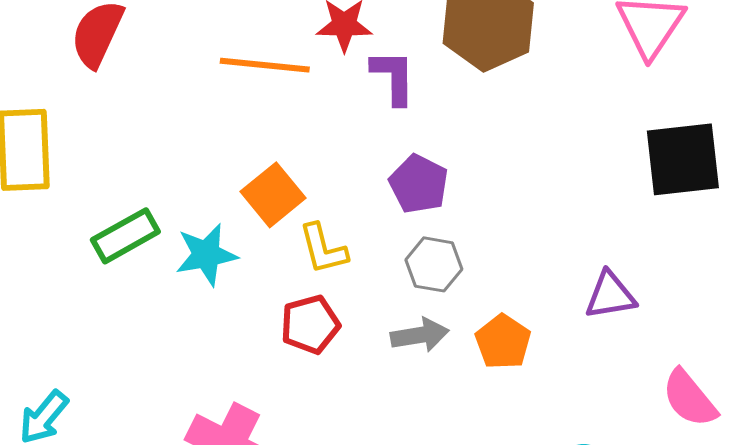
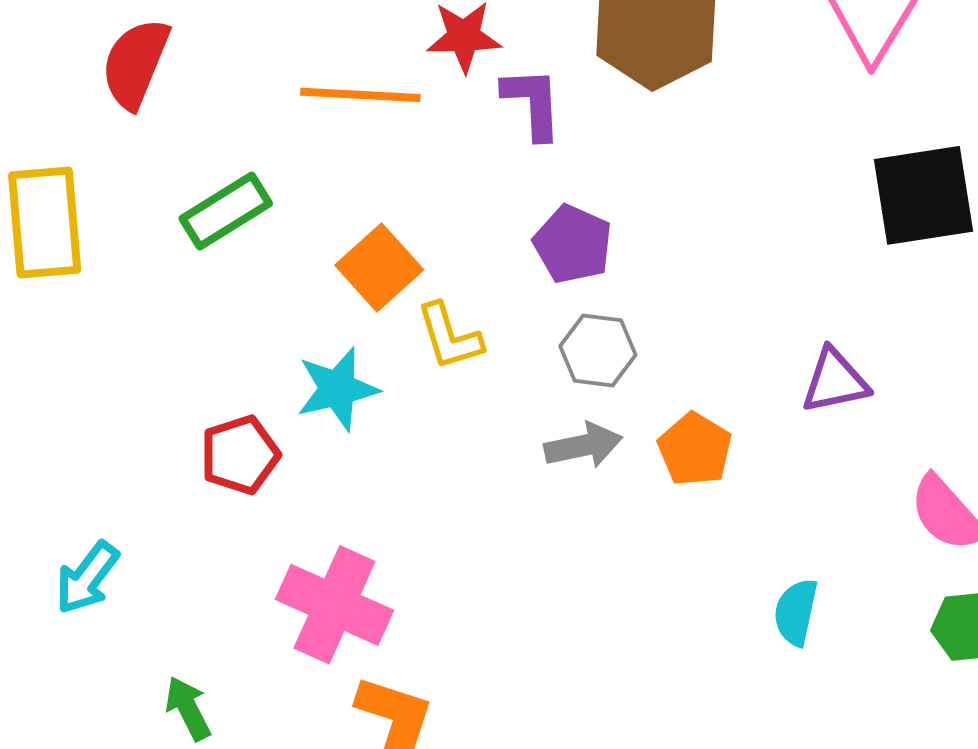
green rectangle: (125, 236) -> (226, 211), moved
cyan star: (206, 255) -> (337, 389), moved
red pentagon: (310, 324) -> (240, 455), moved

